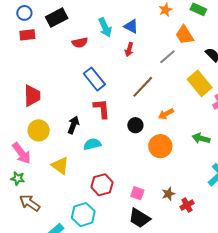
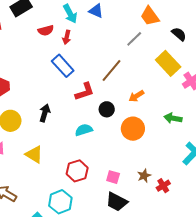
red arrow: (129, 49) -> (67, 37), moved
red L-shape: (102, 109) -> (85, 92), moved, turned 80
cyan semicircle: (92, 144) -> (84, 130), moved

